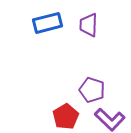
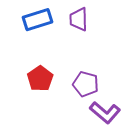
red pentagon: (66, 117) -> (40, 79), moved

